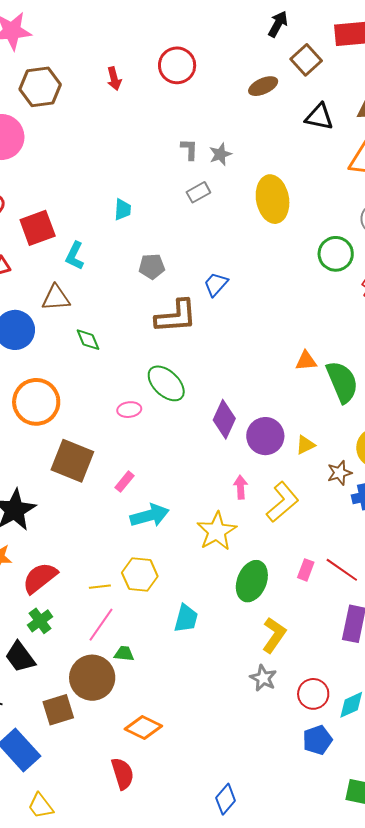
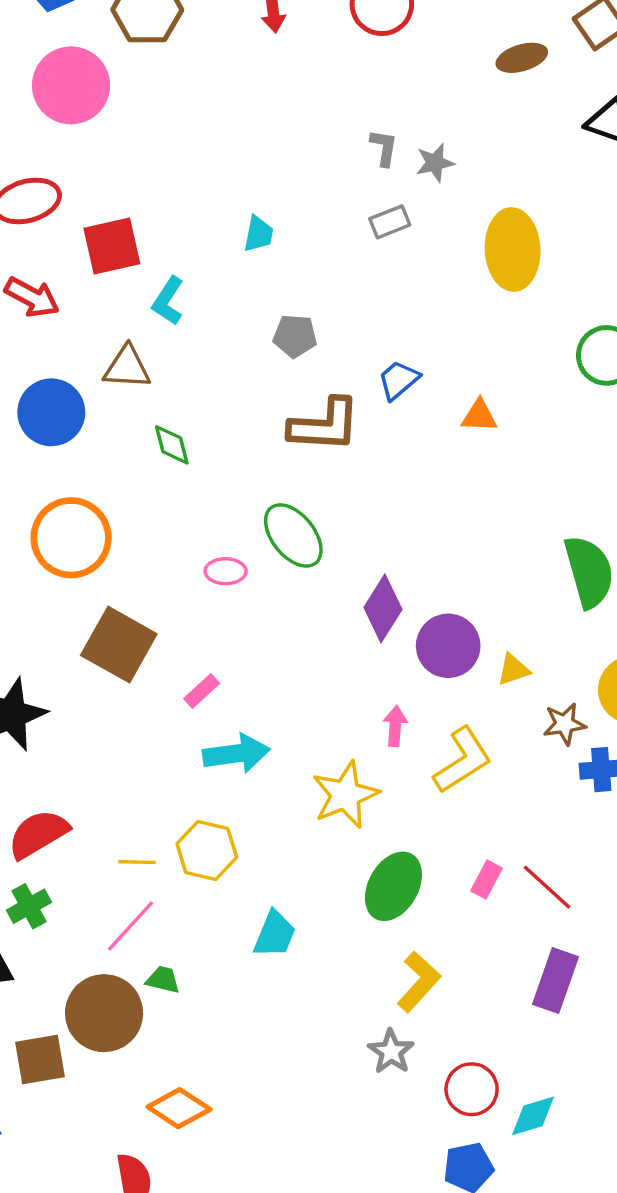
orange triangle: (306, 361) -> (479, 416), moved

